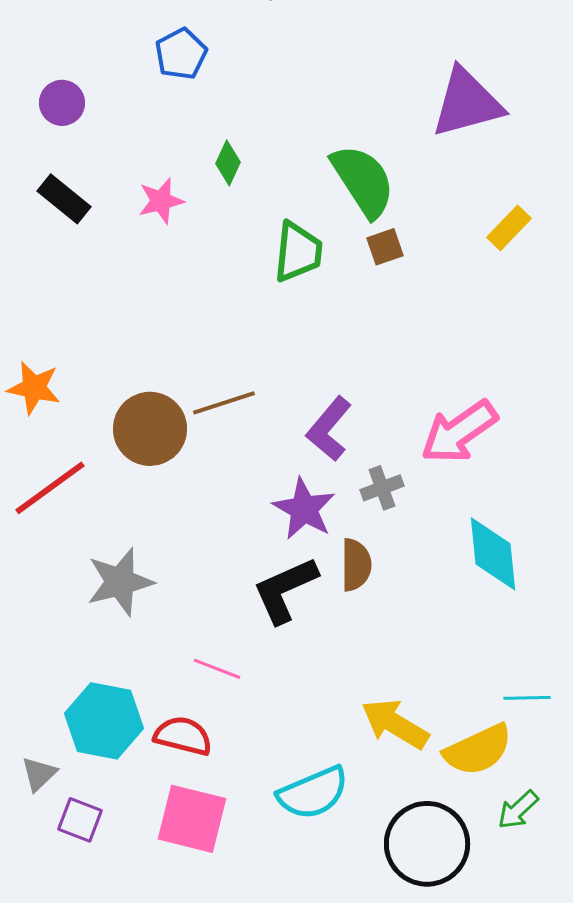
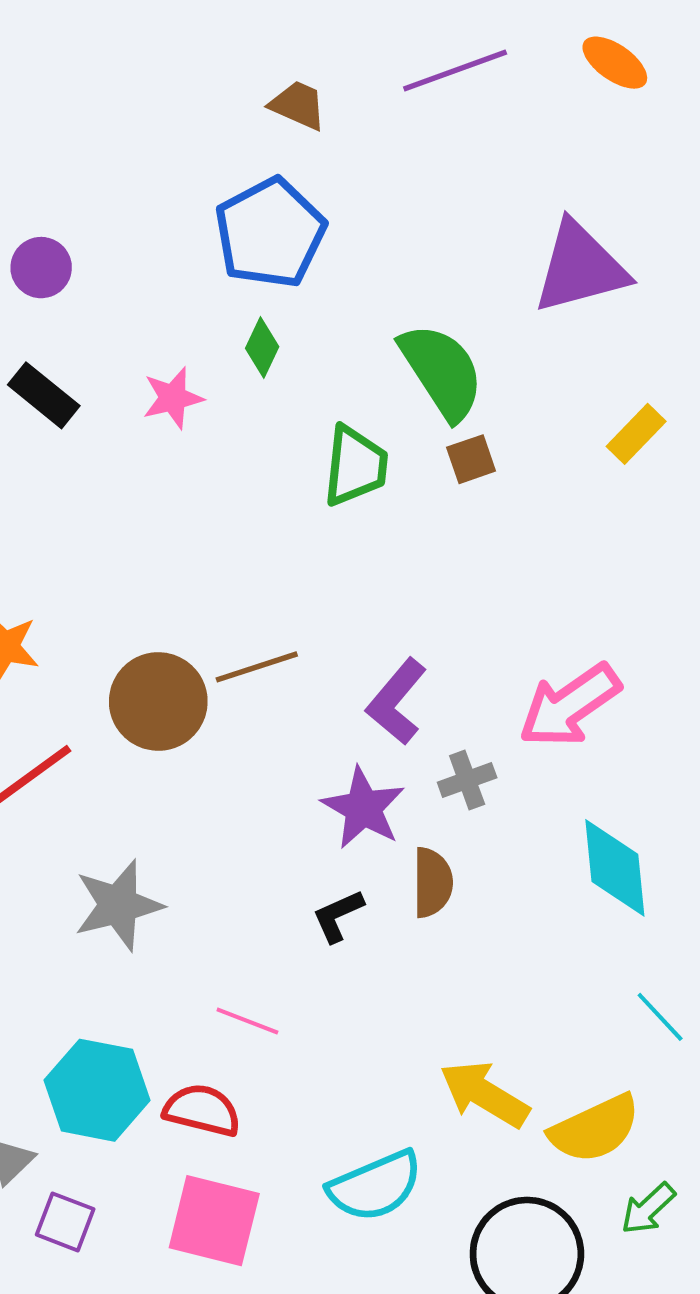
blue pentagon: (181, 54) -> (270, 233), moved, size x1.6
black L-shape: (285, 590) -> (338, 916), size x0.6
cyan line: (527, 698) -> (660, 1017), moved, turned 48

